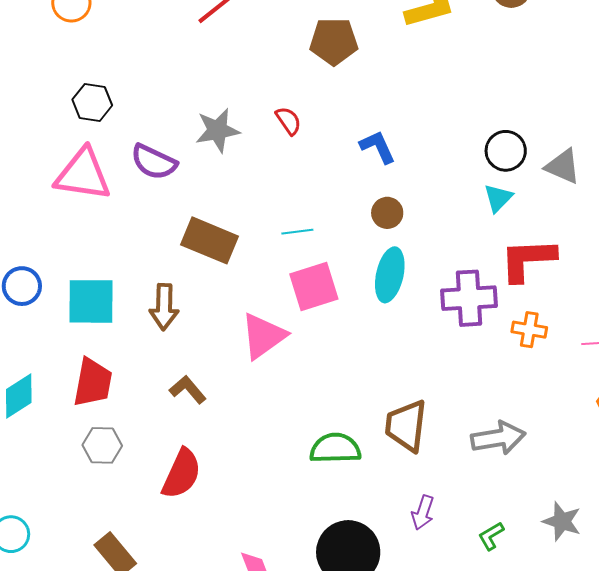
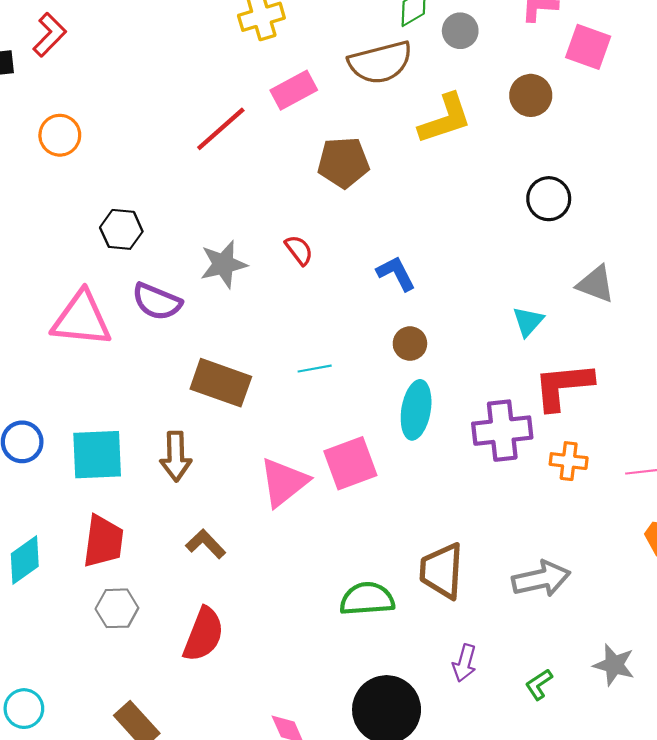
black hexagon: (92, 102) -> (121, 229), moved
black circle: (506, 151) -> (549, 199), moved
pink square: (314, 287) -> (350, 463), moved

